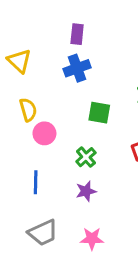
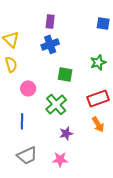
yellow semicircle: (28, 110) -> (11, 64), moved
green cross: (86, 157) -> (56, 104), size x1.5
purple star: (86, 191) -> (66, 133), moved

